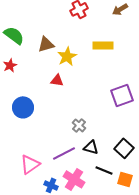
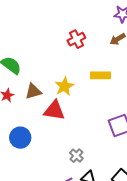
brown triangle: (46, 44) -> (33, 91), moved
red triangle: (57, 80) -> (54, 110), size x1.6

